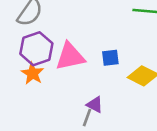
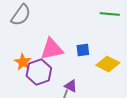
purple hexagon: (36, 49) -> (39, 72), moved

